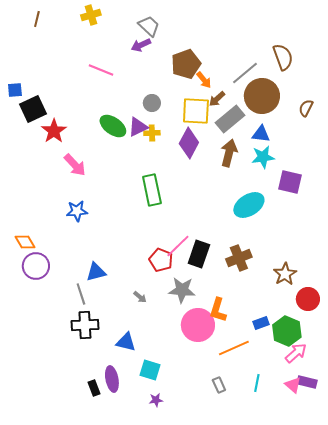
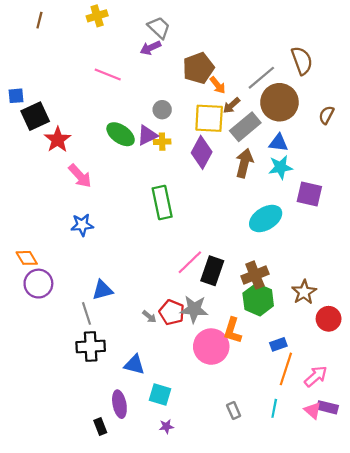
red pentagon: (161, 260) -> (172, 312), moved
green hexagon: (287, 331) -> (258, 300), moved
orange line: (234, 348) -> (286, 369), moved, turned -48
black rectangle: (94, 388) -> (100, 427), moved

